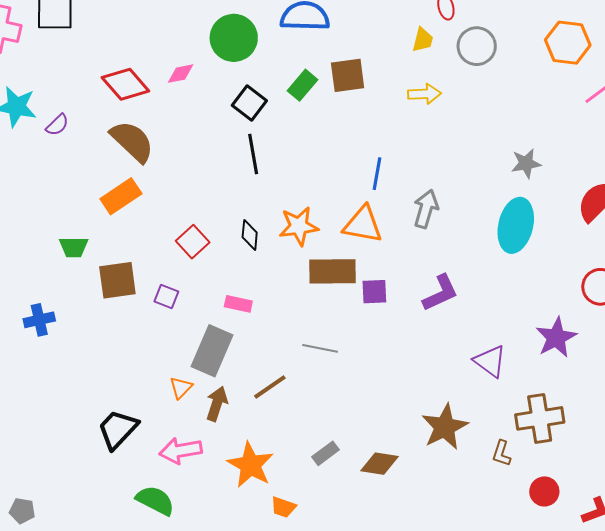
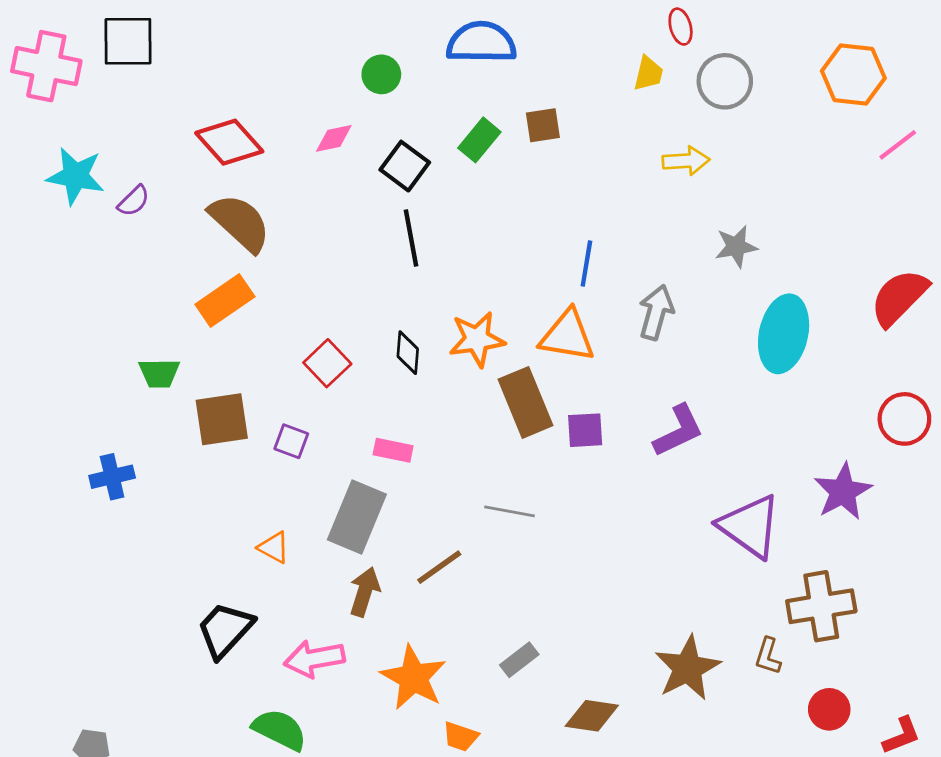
green circle: (234, 38) -> (381, 74), size x0.6
pink diamond: (181, 74) -> (334, 138), moved
brown square: (348, 75) -> (543, 125), size x0.7
yellow arrow: (424, 94) -> (686, 161), moved
gray star: (526, 163) -> (736, 247), moved
brown rectangle: (332, 271) -> (526, 402), turned 69
purple triangle: (490, 361) -> (750, 526), size x1.4
orange triangle: (181, 388) -> (274, 547), moved, turned -45
brown star: (445, 427) -> (688, 668), moved
brown diamond: (379, 464) -> (592, 716), moved

